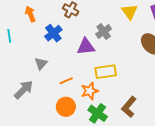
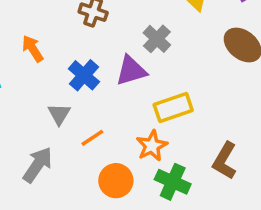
orange arrow: (30, 14) -> (33, 49), moved
blue cross: (53, 33) -> (84, 75), moved
orange line: (66, 81) -> (92, 138), moved

